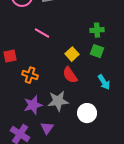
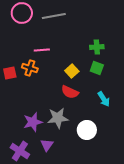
pink line: (42, 33) -> (42, 50), turned -35
orange cross: (30, 75) -> (30, 68), moved
red semicircle: (70, 75) -> (70, 92), turned -30

